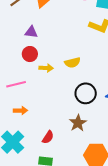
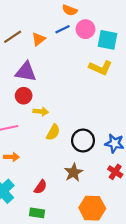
purple triangle: (31, 32) -> (26, 72), size x1.5
yellow semicircle: (72, 63) -> (53, 132), moved, turned -49

